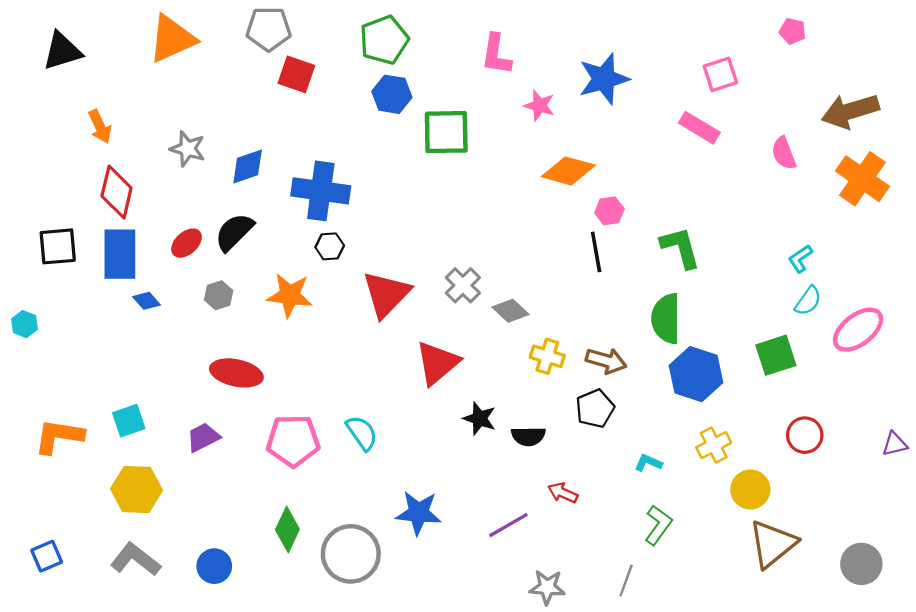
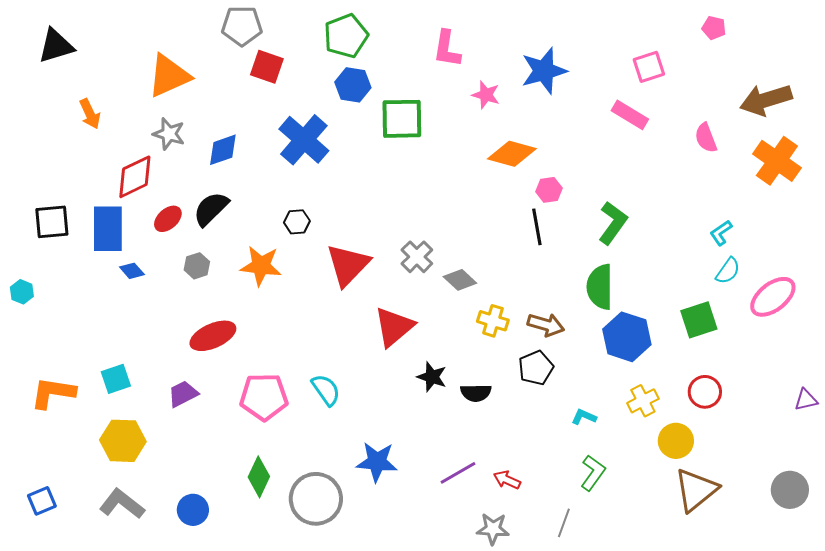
orange triangle: (172, 39) -> (169, 76), moved
blue cross: (321, 191) -> (304, 140), moved, turned 33
red diamond: (117, 192) -> (135, 177), moved, turned 51
green L-shape: (680, 248) -> (613, 223), turned 51
red ellipse: (236, 373) -> (213, 336), turned -36
red circle: (805, 435) -> (705, 392), moved
red arrow: (563, 493) -> (507, 480), moved
gray circle: (861, 564) -> (790, 490), moved

